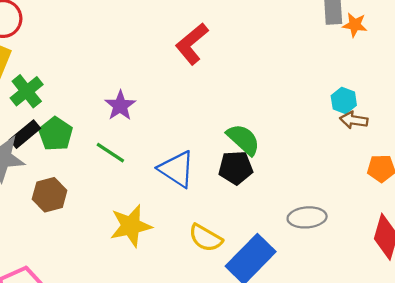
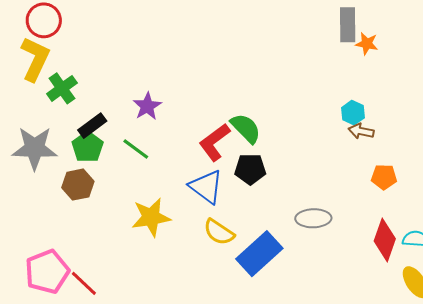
red L-shape: (192, 44) -> (215, 142), moved
black rectangle: (25, 134) -> (92, 126), moved
green pentagon: (56, 134) -> (88, 147), moved
green semicircle: (243, 139) -> (246, 128), moved
blue triangle: (177, 169) -> (206, 187), moved

